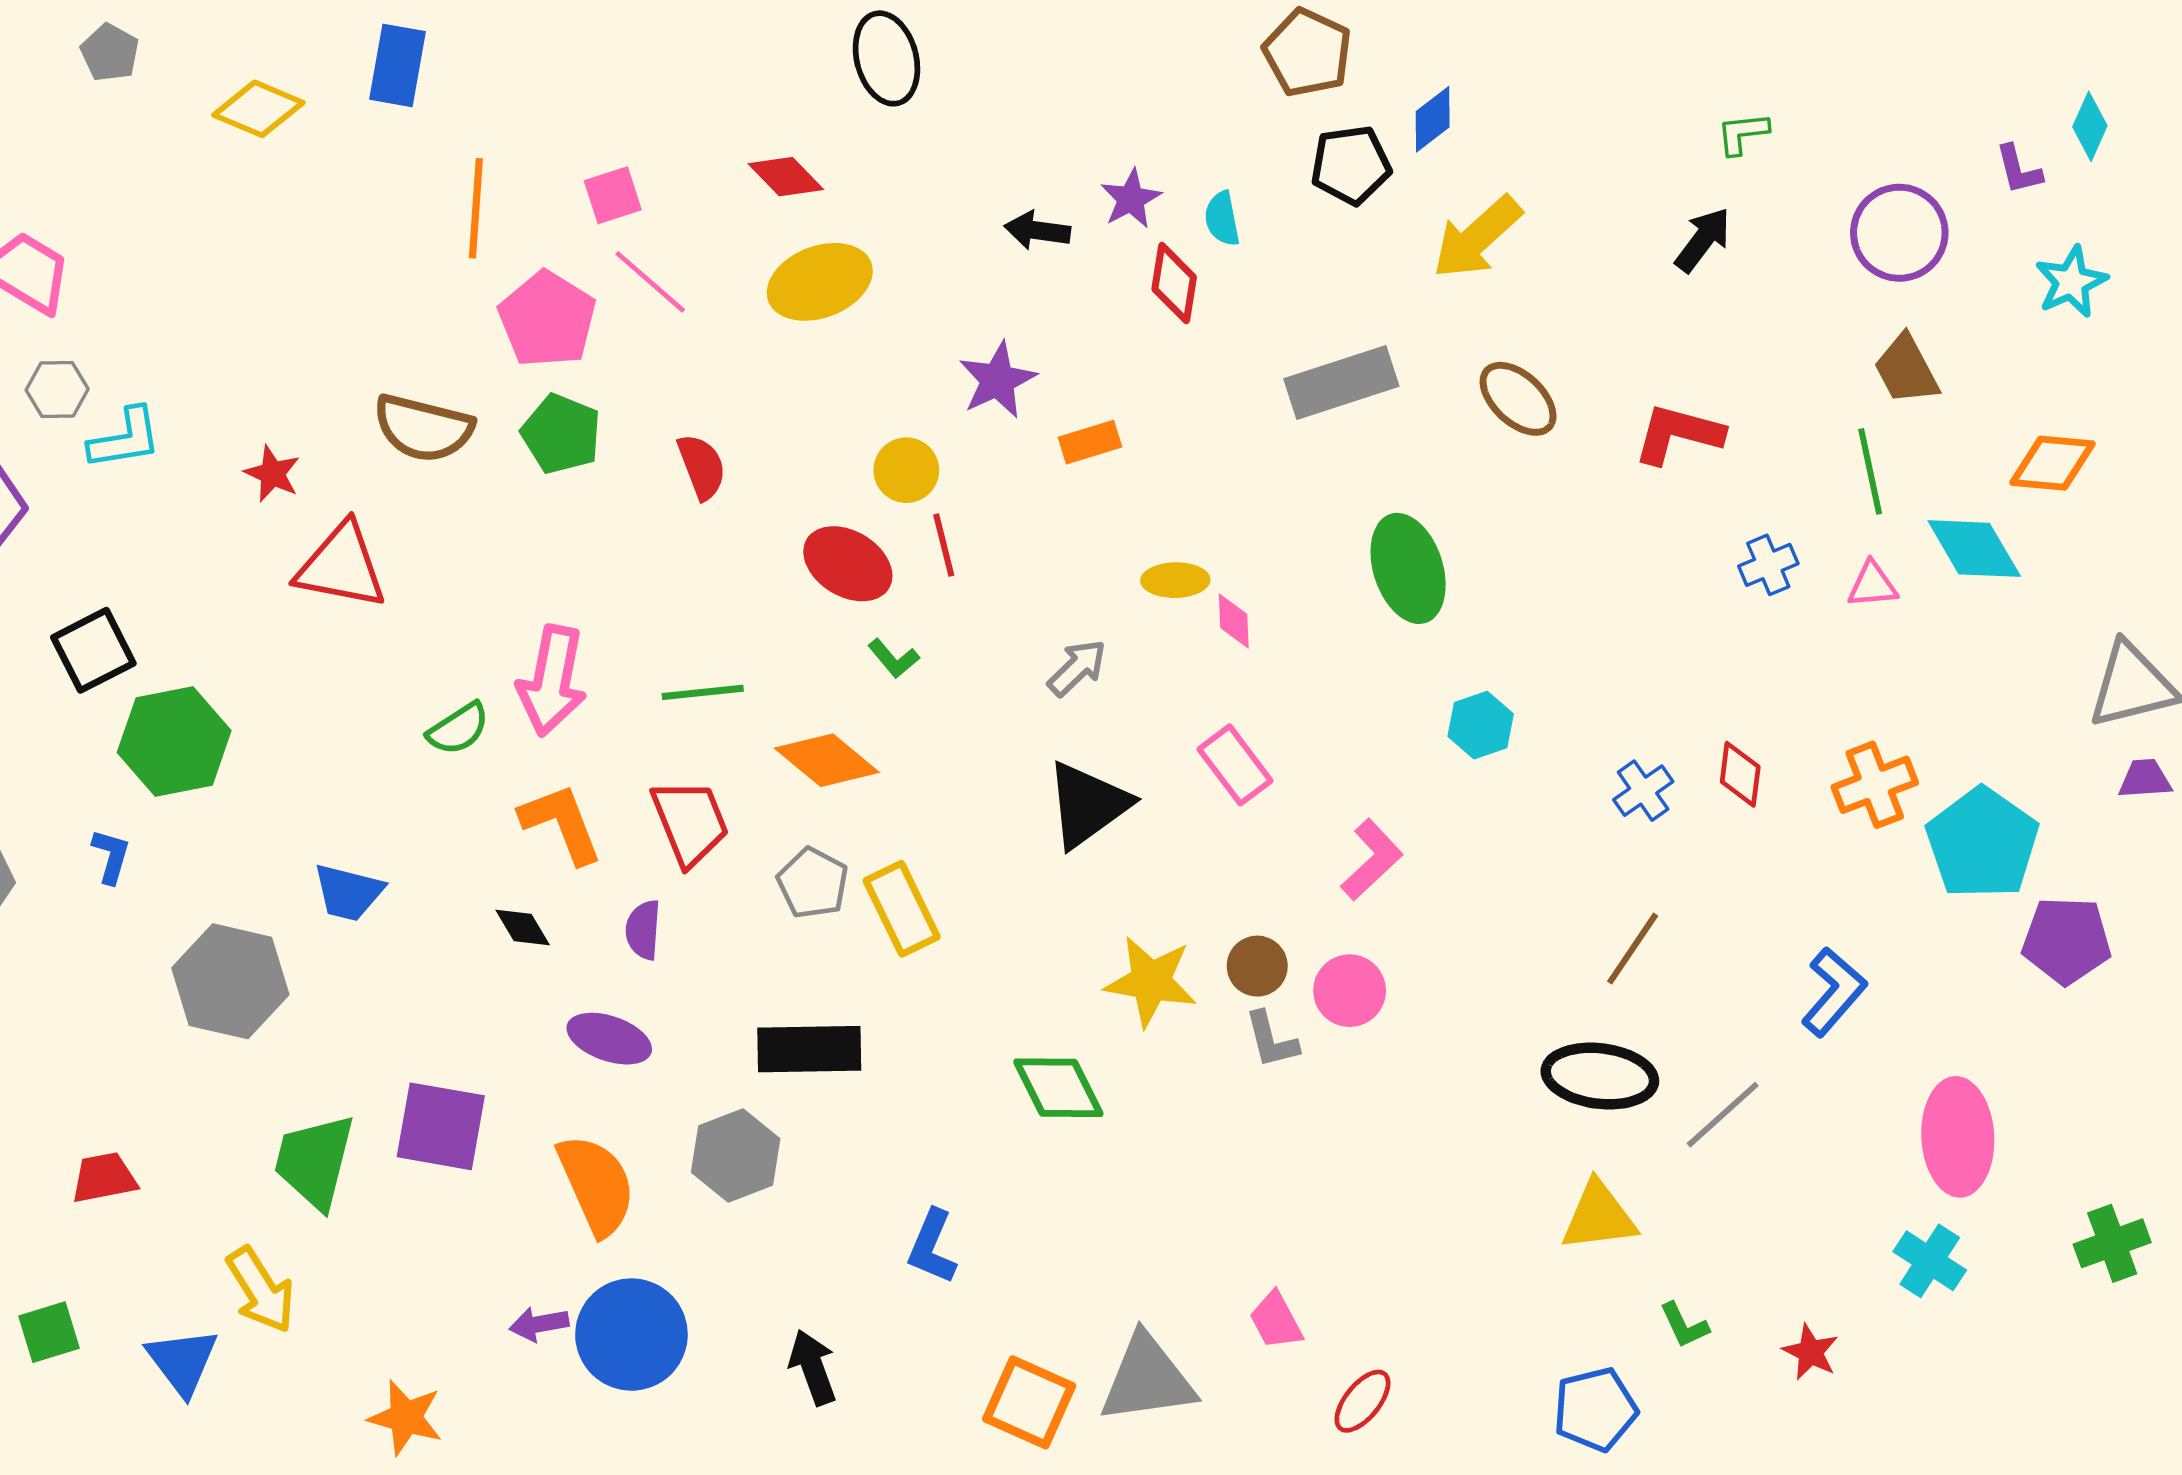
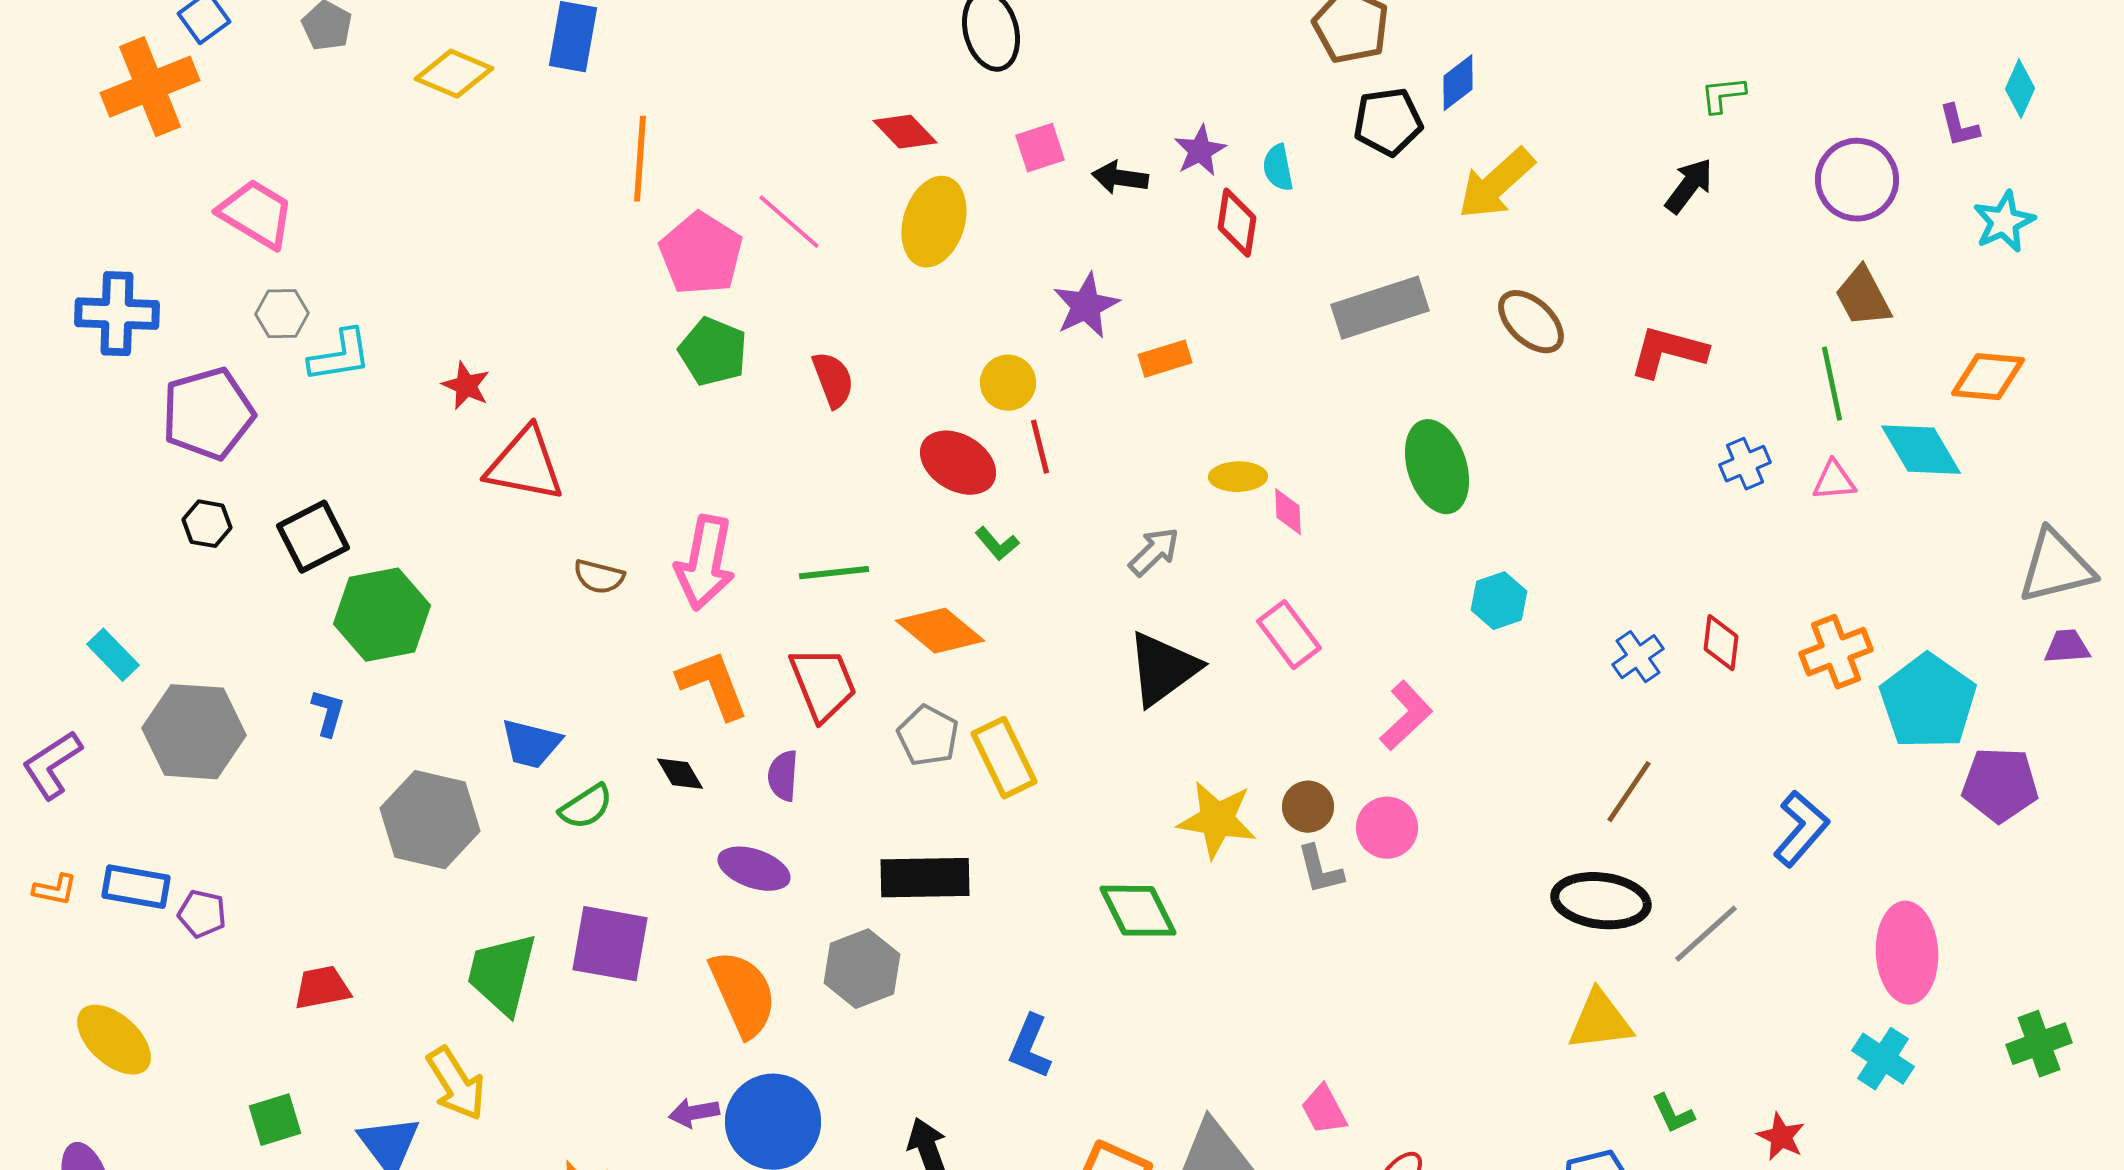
pink square: (613, 195) -> (1040, 148), moved
yellow ellipse: (820, 282) -> (934, 222), turned -52
brown semicircle: (423, 428) -> (599, 577), moved, size x0.6
green semicircle: (458, 729) -> (586, 807), moved

